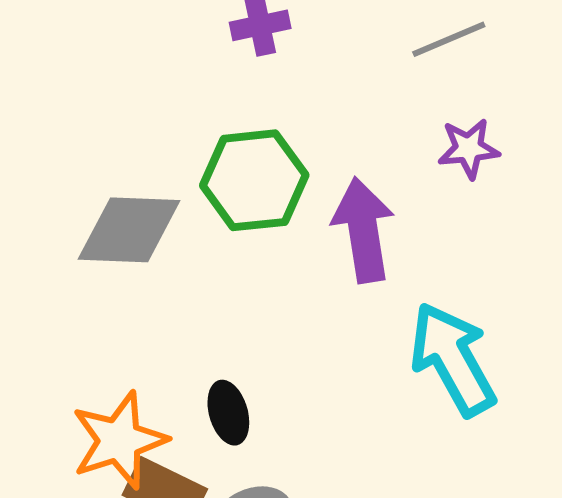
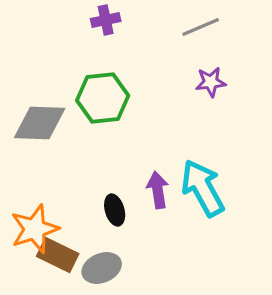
purple arrow: (363, 230) -> (158, 190), moved, size x0.7
black ellipse: (228, 413) -> (115, 210), moved

